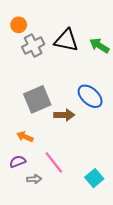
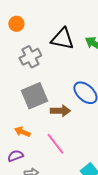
gray cross: (33, 46) -> (30, 57), moved
pink line: (54, 163) -> (55, 144), moved

